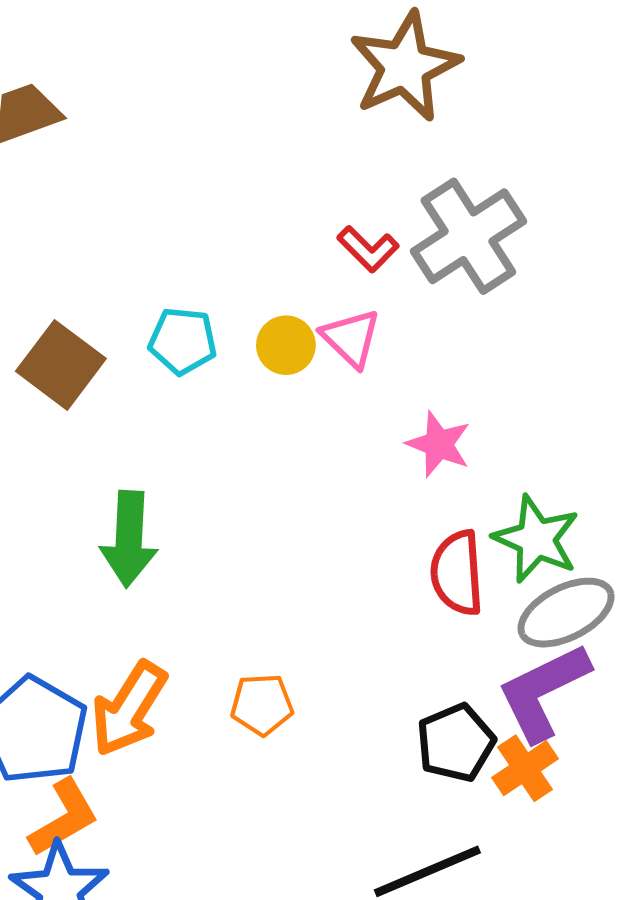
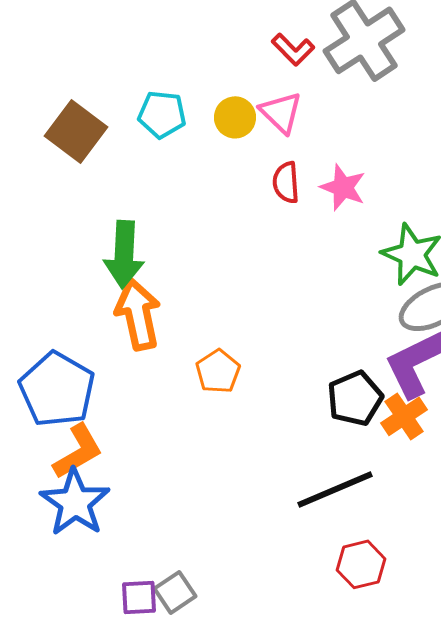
red semicircle: (457, 573) -> (286, 182), moved, size x0.7
orange pentagon: (262, 705) -> (218, 371), turned -30
orange arrow: (129, 709) -> (138, 314), moved, turned 136

